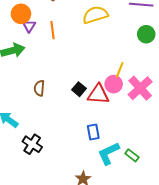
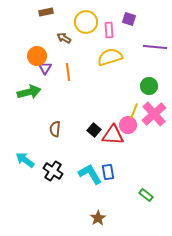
green circle: (146, 34) -> (149, 86), moved
pink cross: (140, 88) -> (154, 114), moved
black cross: (32, 144) -> (53, 171), moved
cyan L-shape: (109, 153) -> (90, 174), moved, turned 85

